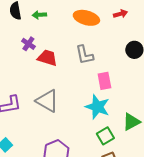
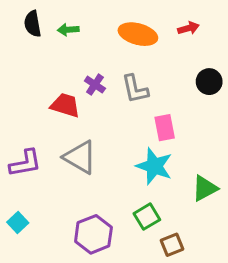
purple cross: (28, 44) -> (95, 85), moved
red trapezoid: (47, 58) -> (65, 105), moved
green square: (105, 136) -> (147, 217), moved

